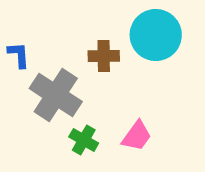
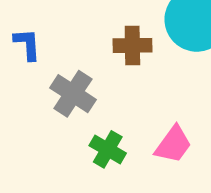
gray cross: (56, 95) -> (73, 94), size x0.7

